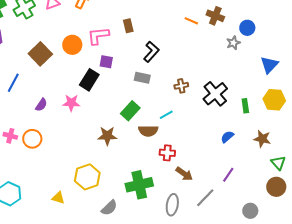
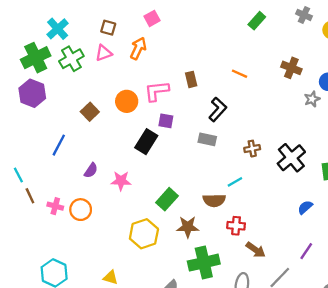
orange line: (191, 21) -> (240, 74), moved
brown square: (40, 54) -> (90, 112), size x0.7
pink star: (71, 103) -> (121, 181), moved
green rectangle: (130, 111) -> (167, 199), moved
brown star: (107, 136) -> (188, 227), moved
yellow hexagon: (87, 177) -> (144, 234), moved

